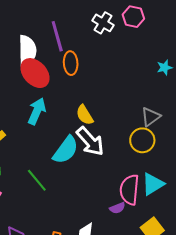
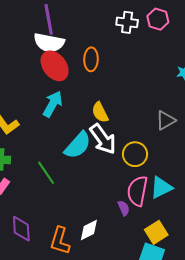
white cross: (103, 23) -> (127, 22), turned -30
purple line: (57, 36) -> (49, 19), moved
white semicircle: (27, 51) -> (49, 43), turned 96
yellow circle: (142, 140) -> (135, 154), moved
purple semicircle: (117, 208) -> (124, 208), turned -98

